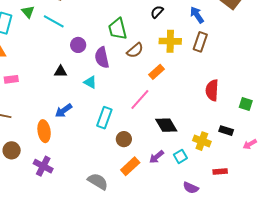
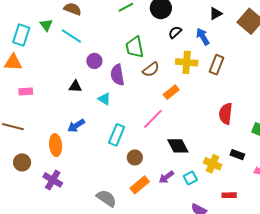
blue arrow: (197, 15) -> (203, 37), moved

